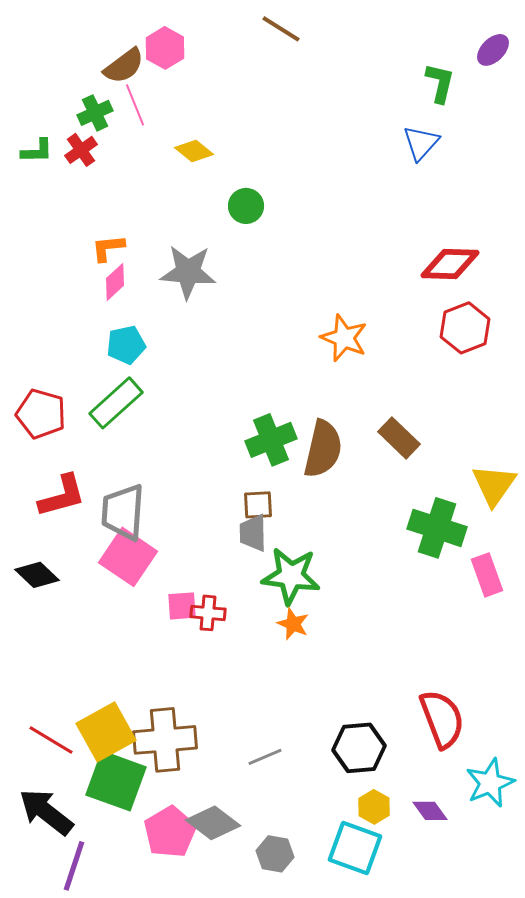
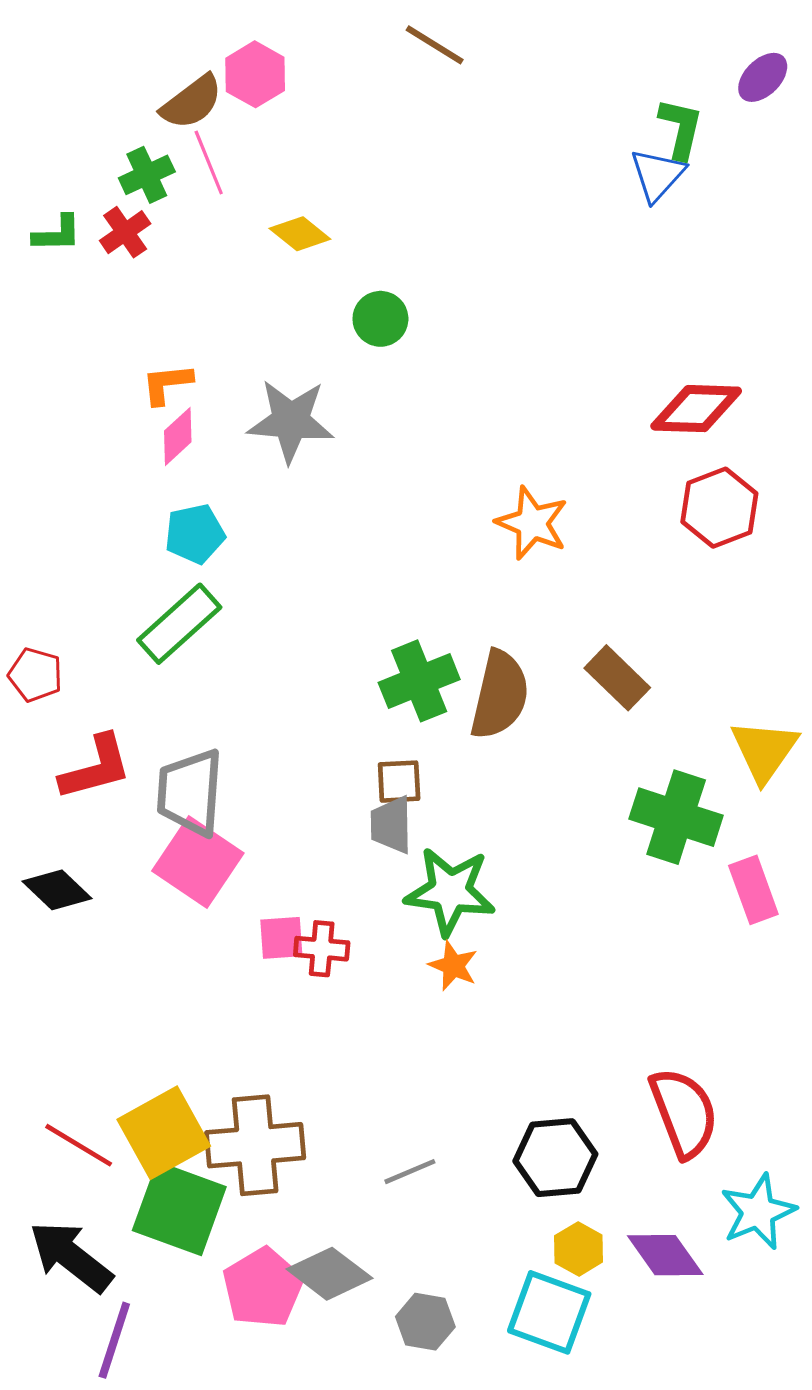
blue triangle: (421, 143) -> (657, 175), moved
red pentagon: (41, 414) -> (35, 675), moved, size x0.7
purple diamond: (430, 811) -> (665, 1255), size x1.4

